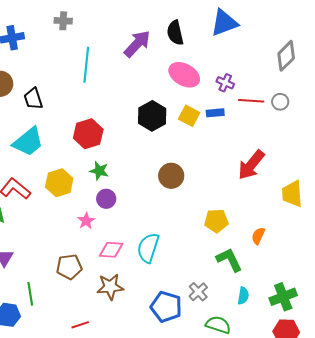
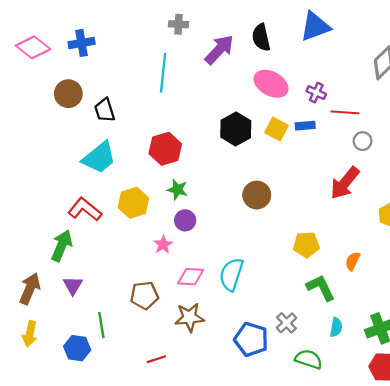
gray cross: (63, 21) -> (179, 24), moved
gray circle: (280, 102) -> (363, 141), moved

